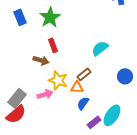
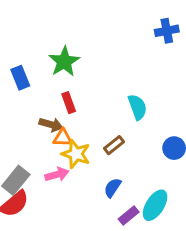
blue rectangle: (20, 17) -> (20, 78), moved
cyan semicircle: (100, 48) -> (137, 107), turned 108
orange triangle: (77, 87) -> (63, 138), moved

